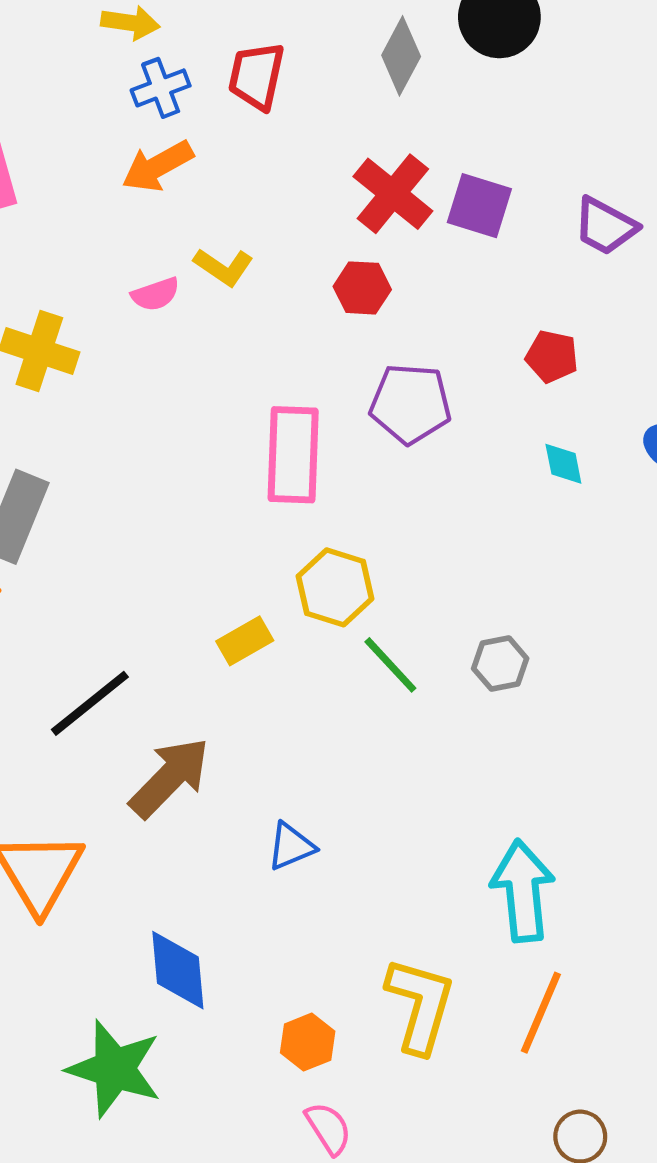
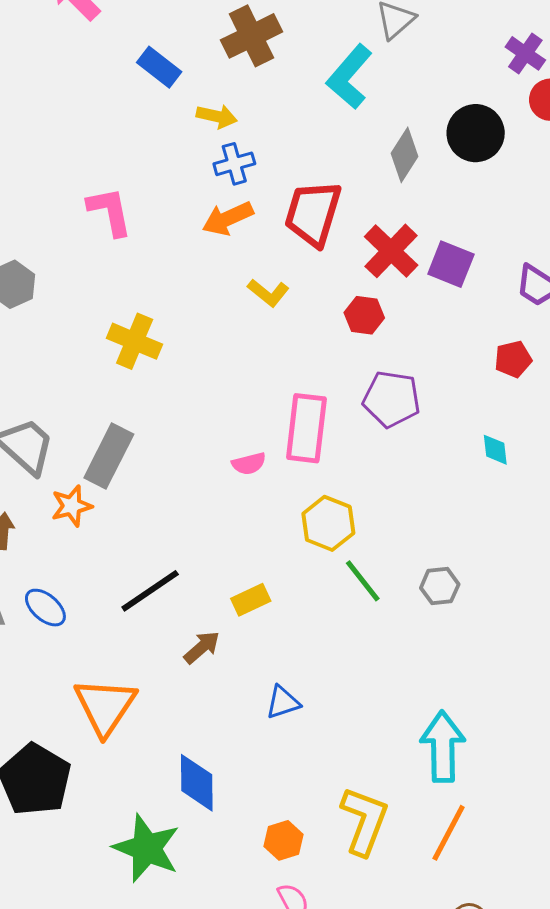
red trapezoid: (256, 76) -> (313, 213), moved, size x1.4
pink semicircle: (155, 294) -> (249, 464), moved
red pentagon: (552, 356) -> (513, 359), moved, turned -30
yellow rectangle: (245, 641) -> (251, 600), moved
brown arrow: (170, 778) -> (202, 647), size x0.6

